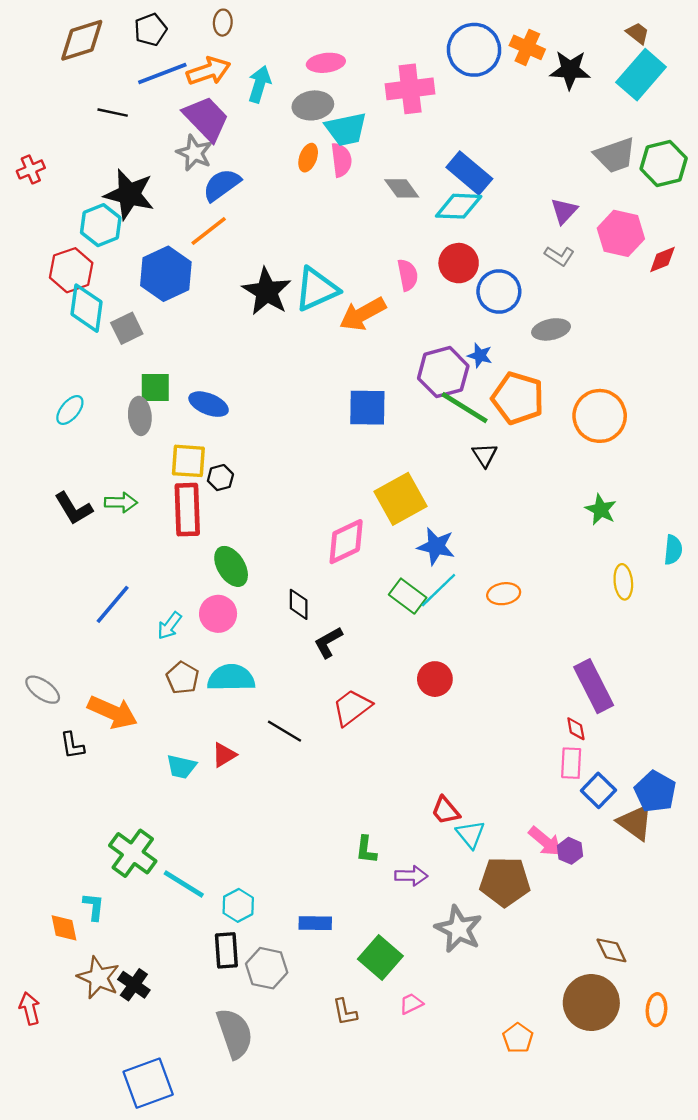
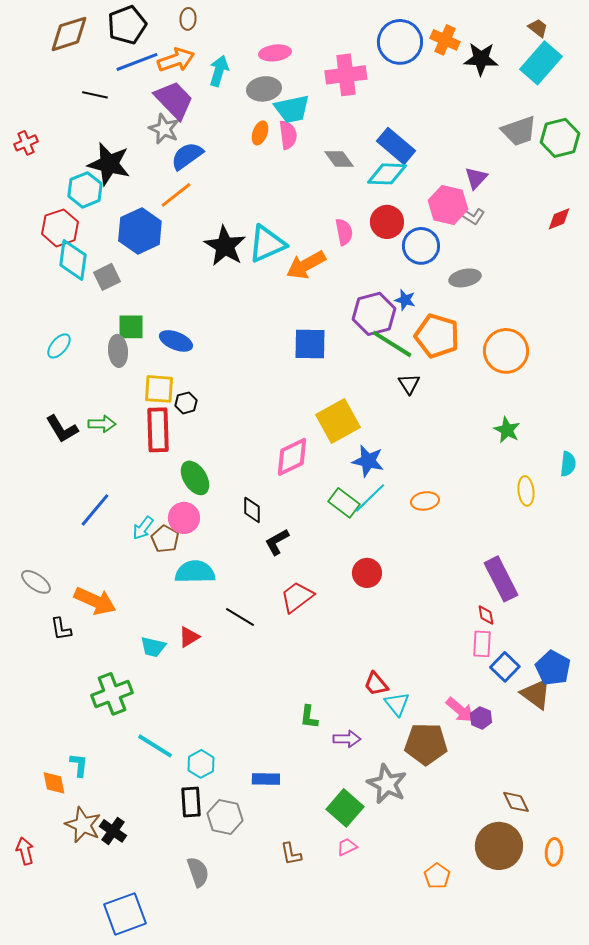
black pentagon: (151, 30) -> (127, 25), size x1.4
pink hexagon: (621, 233) -> (448, 205), moved
brown pentagon: (182, 678) -> (165, 539), moved
green cross: (133, 853) -> (112, 694), moved, turned 33
green square: (380, 957) -> (345, 808), moved
gray semicircle: (235, 1033) -> (198, 872), size x0.7

